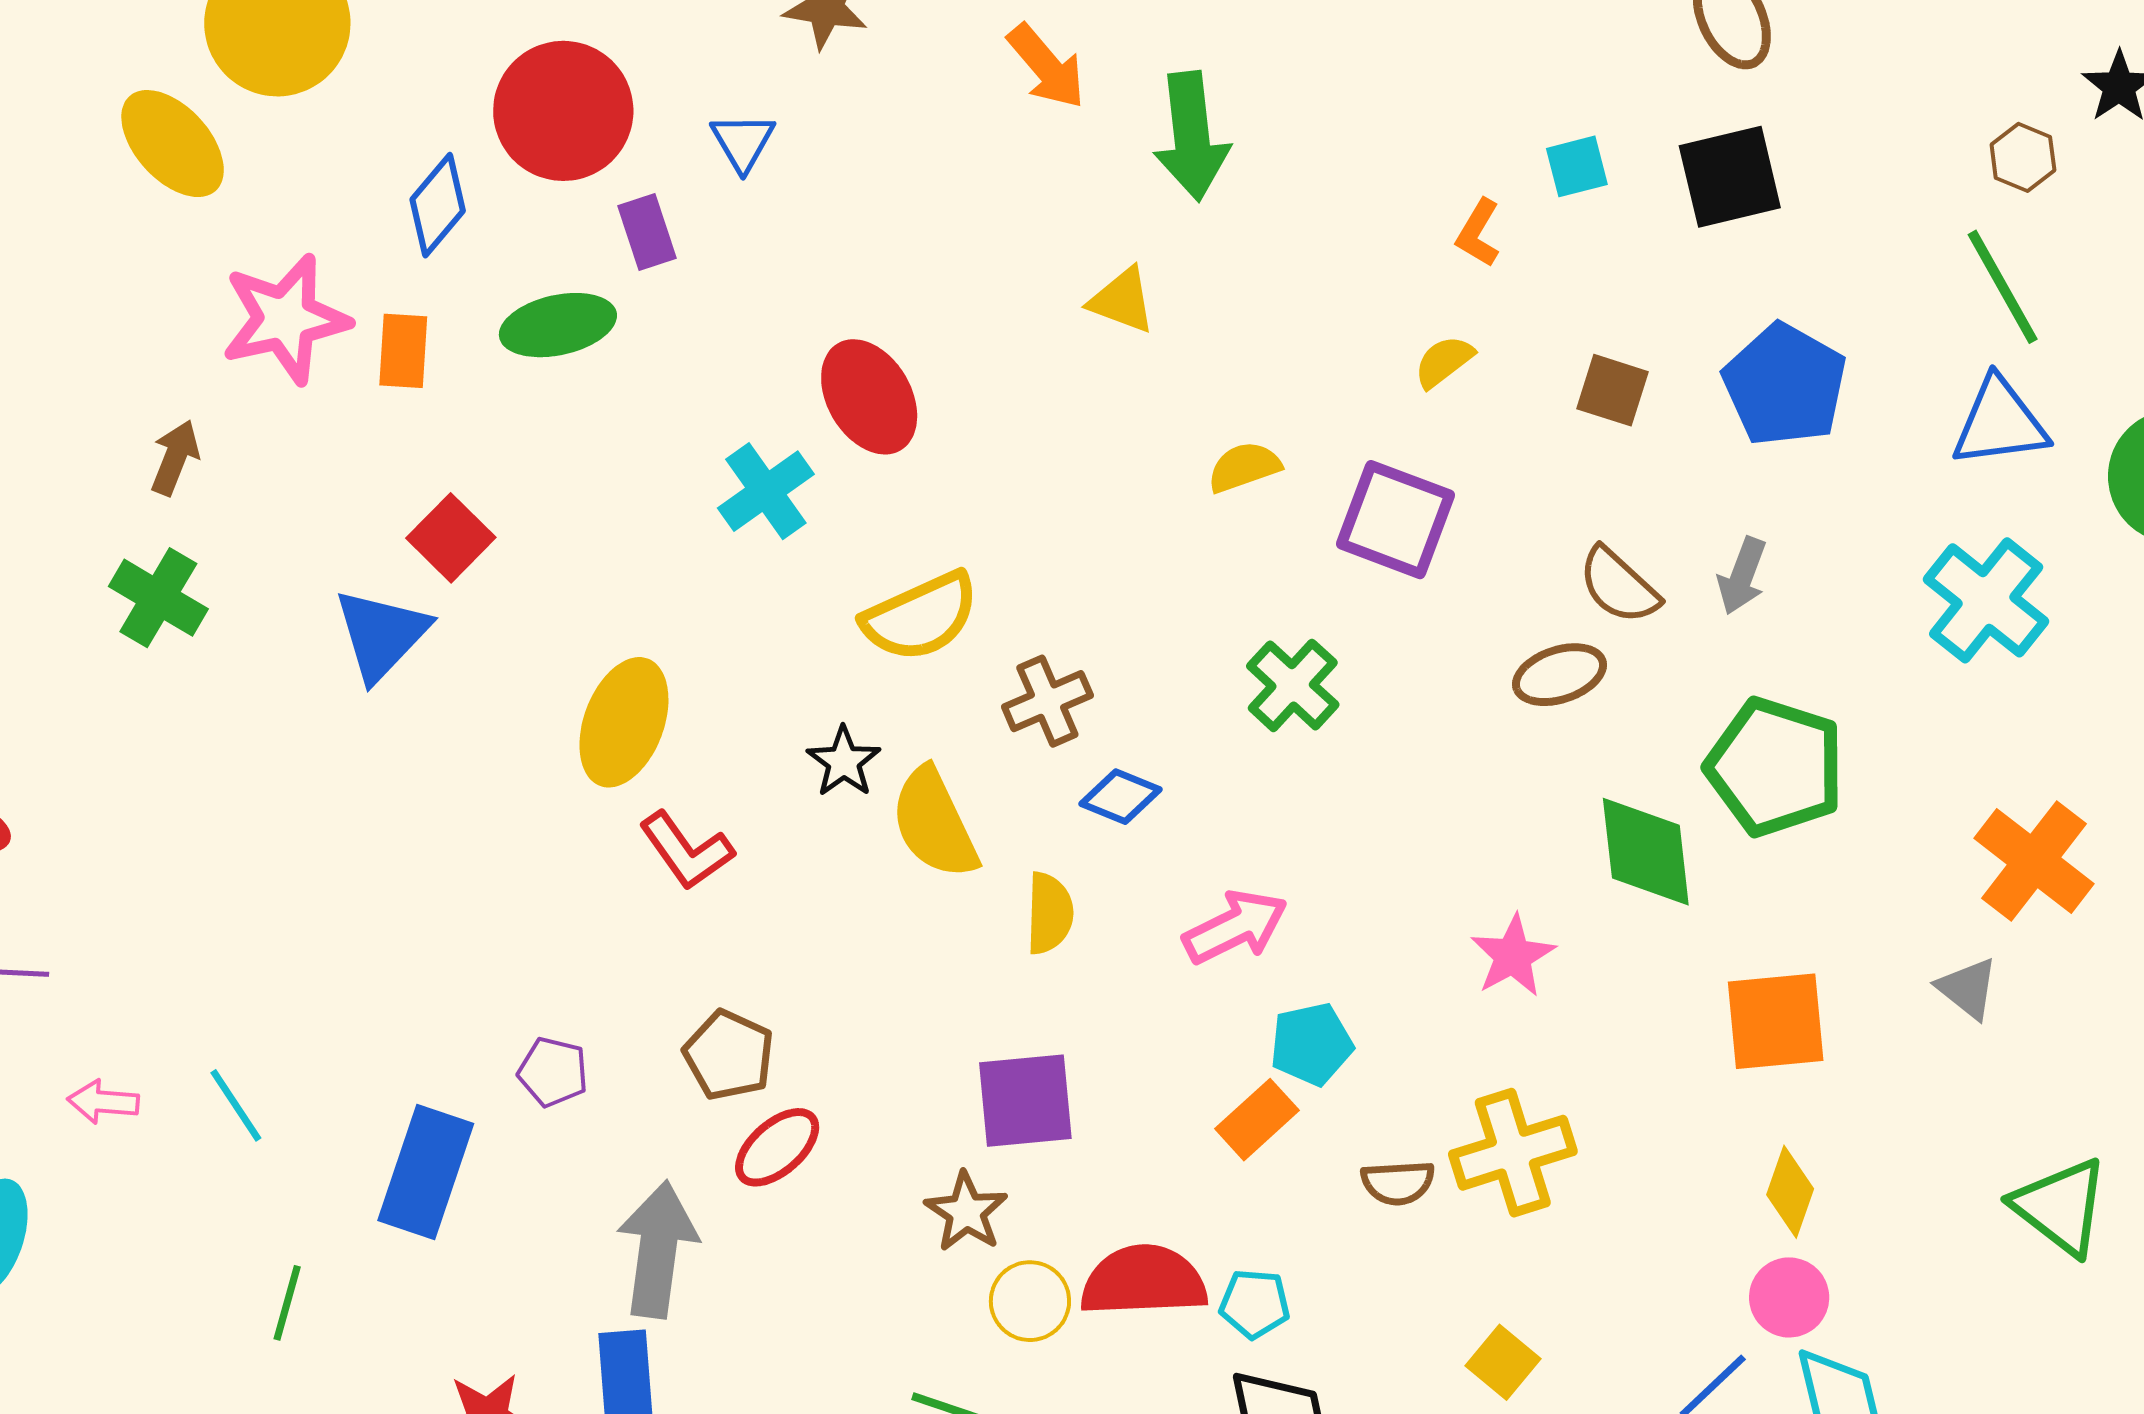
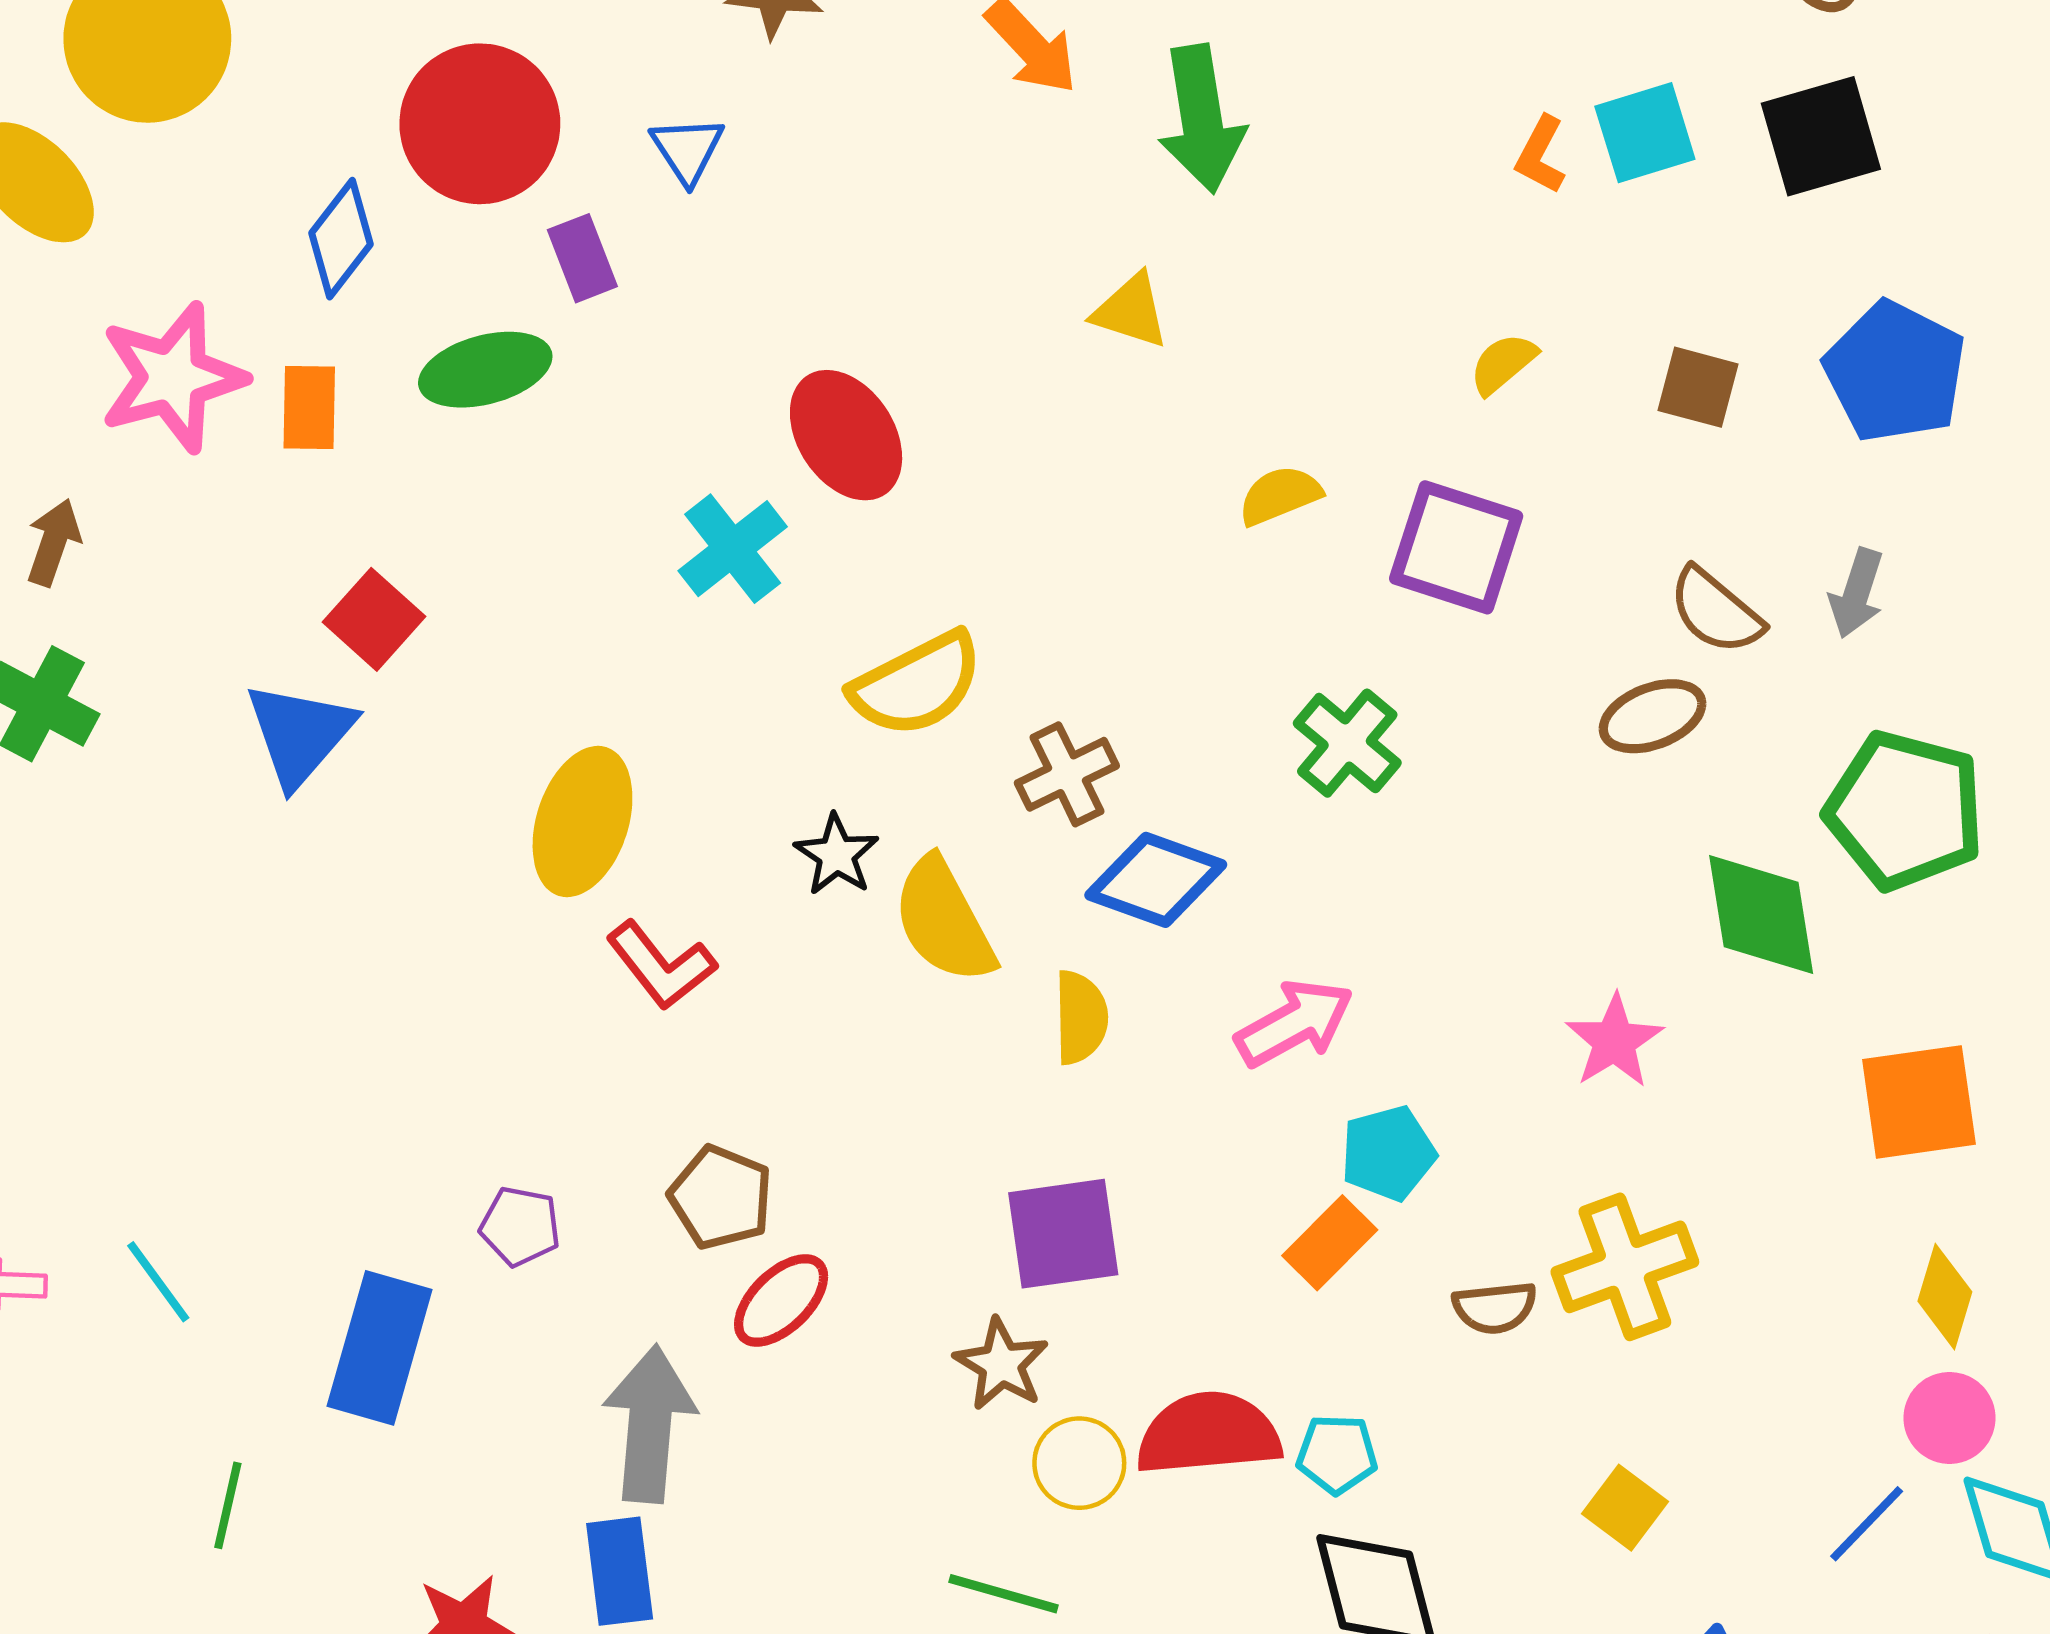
cyan square: (1577, 166) -> (1645, 133), size x1.4
orange L-shape: (1478, 233) -> (1541, 155), moved
blue diamond: (1120, 797) -> (1156, 880), size x1.5

